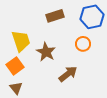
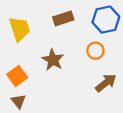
yellow trapezoid: (21, 41) -> (19, 29), moved
brown arrow: (68, 74) -> (106, 83), moved

